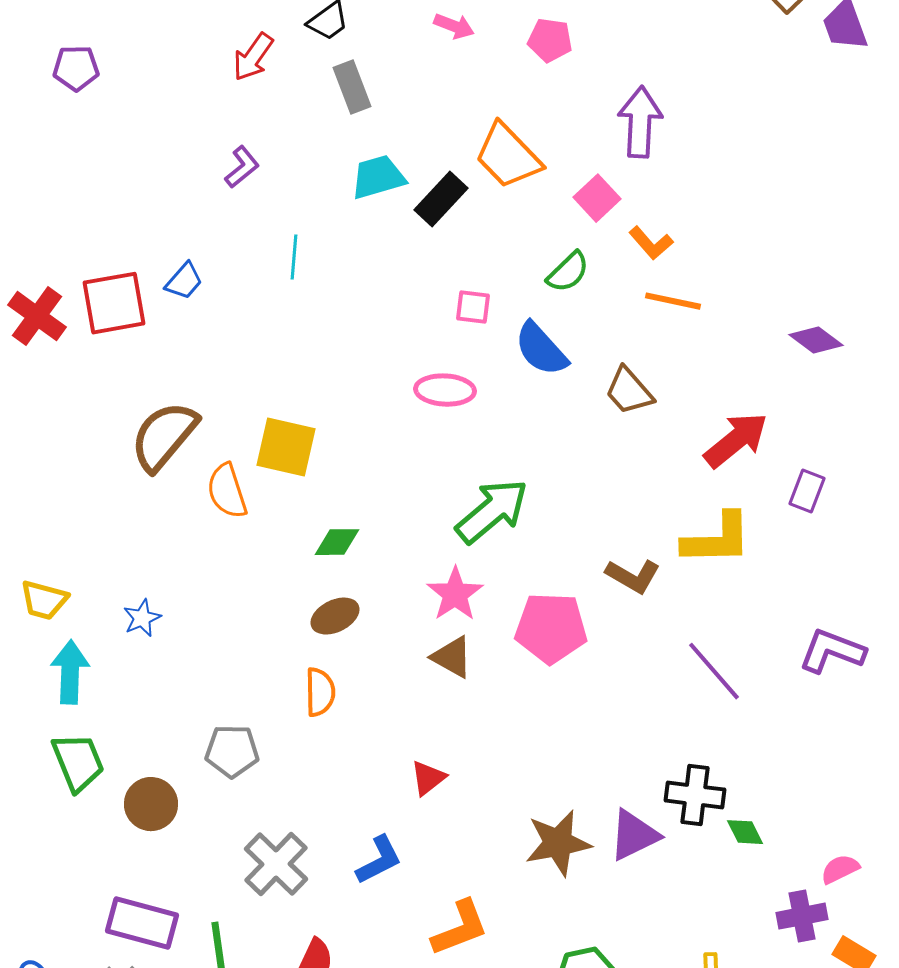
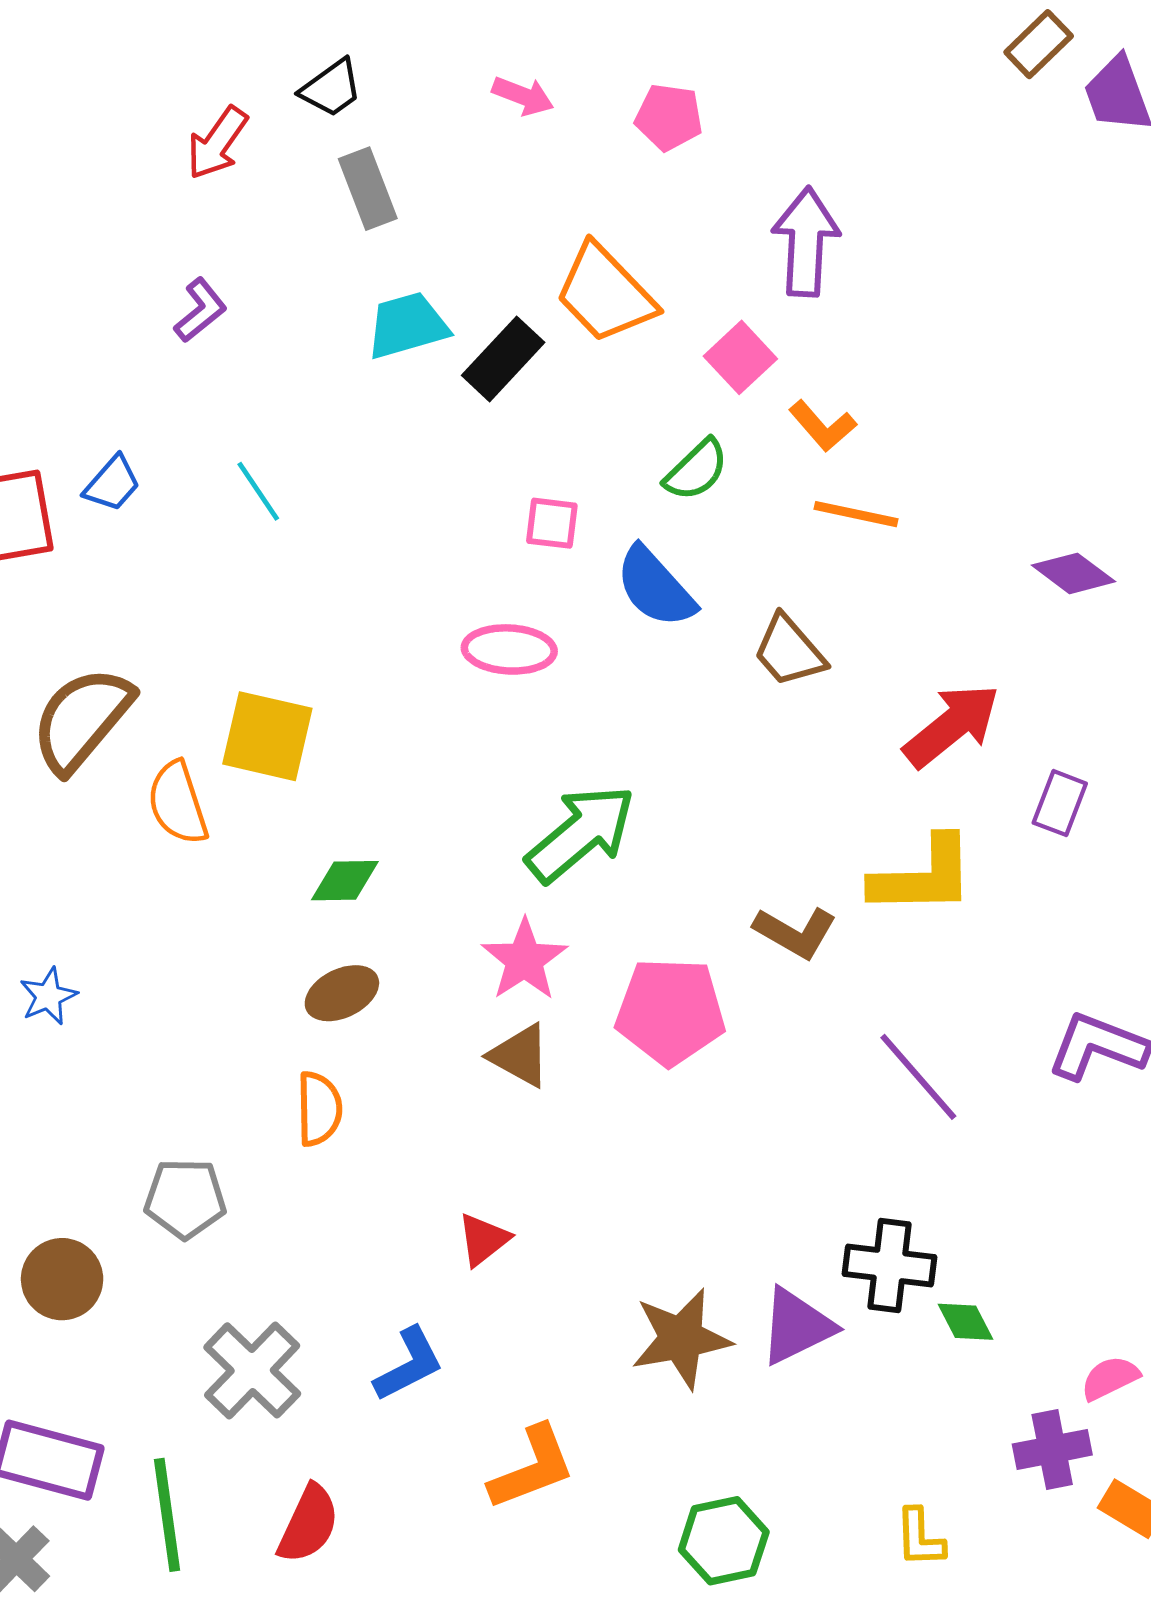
cyan line: (294, 257) -> (258, 491), moved, turned -39

